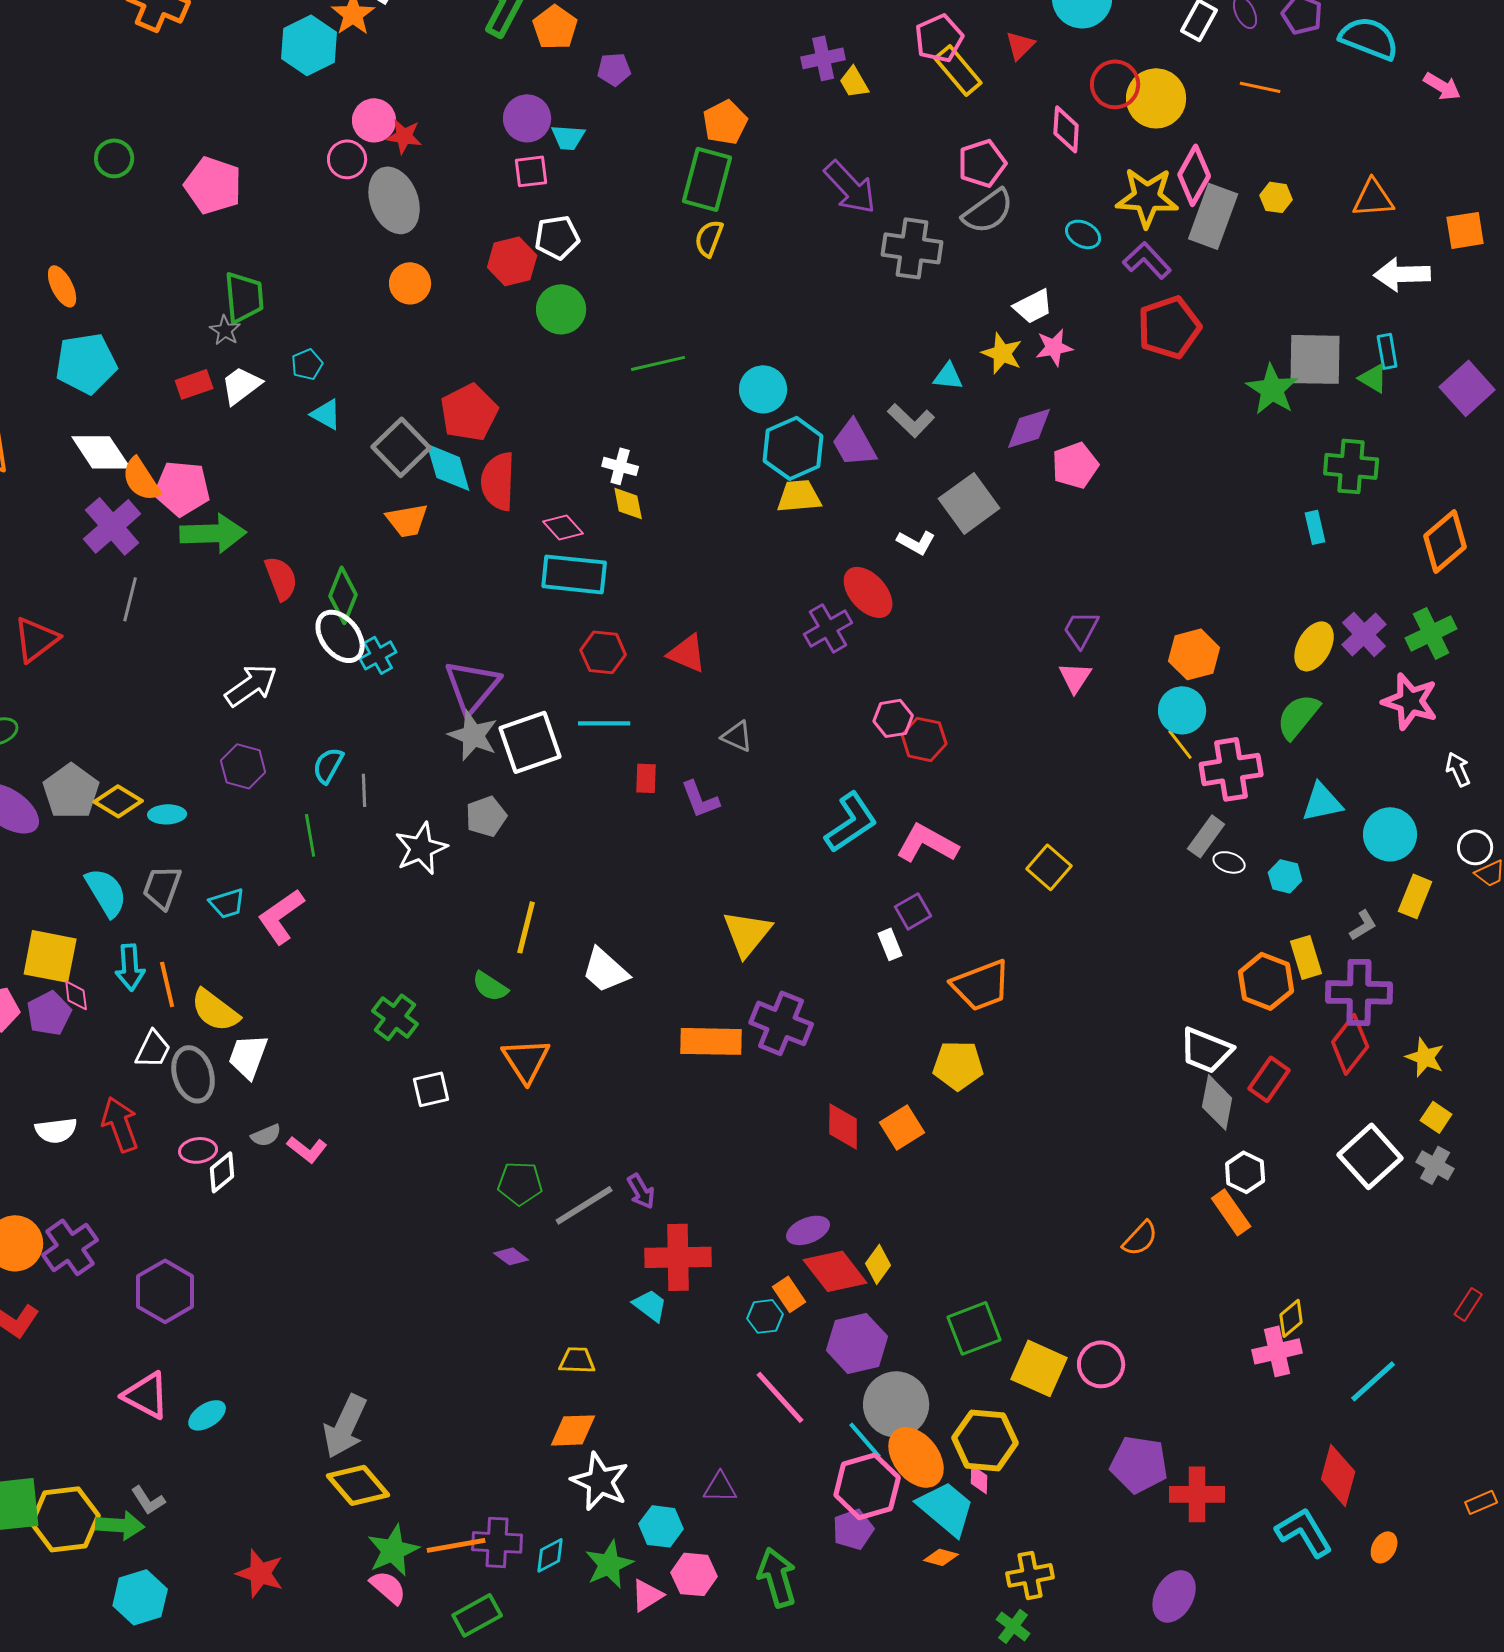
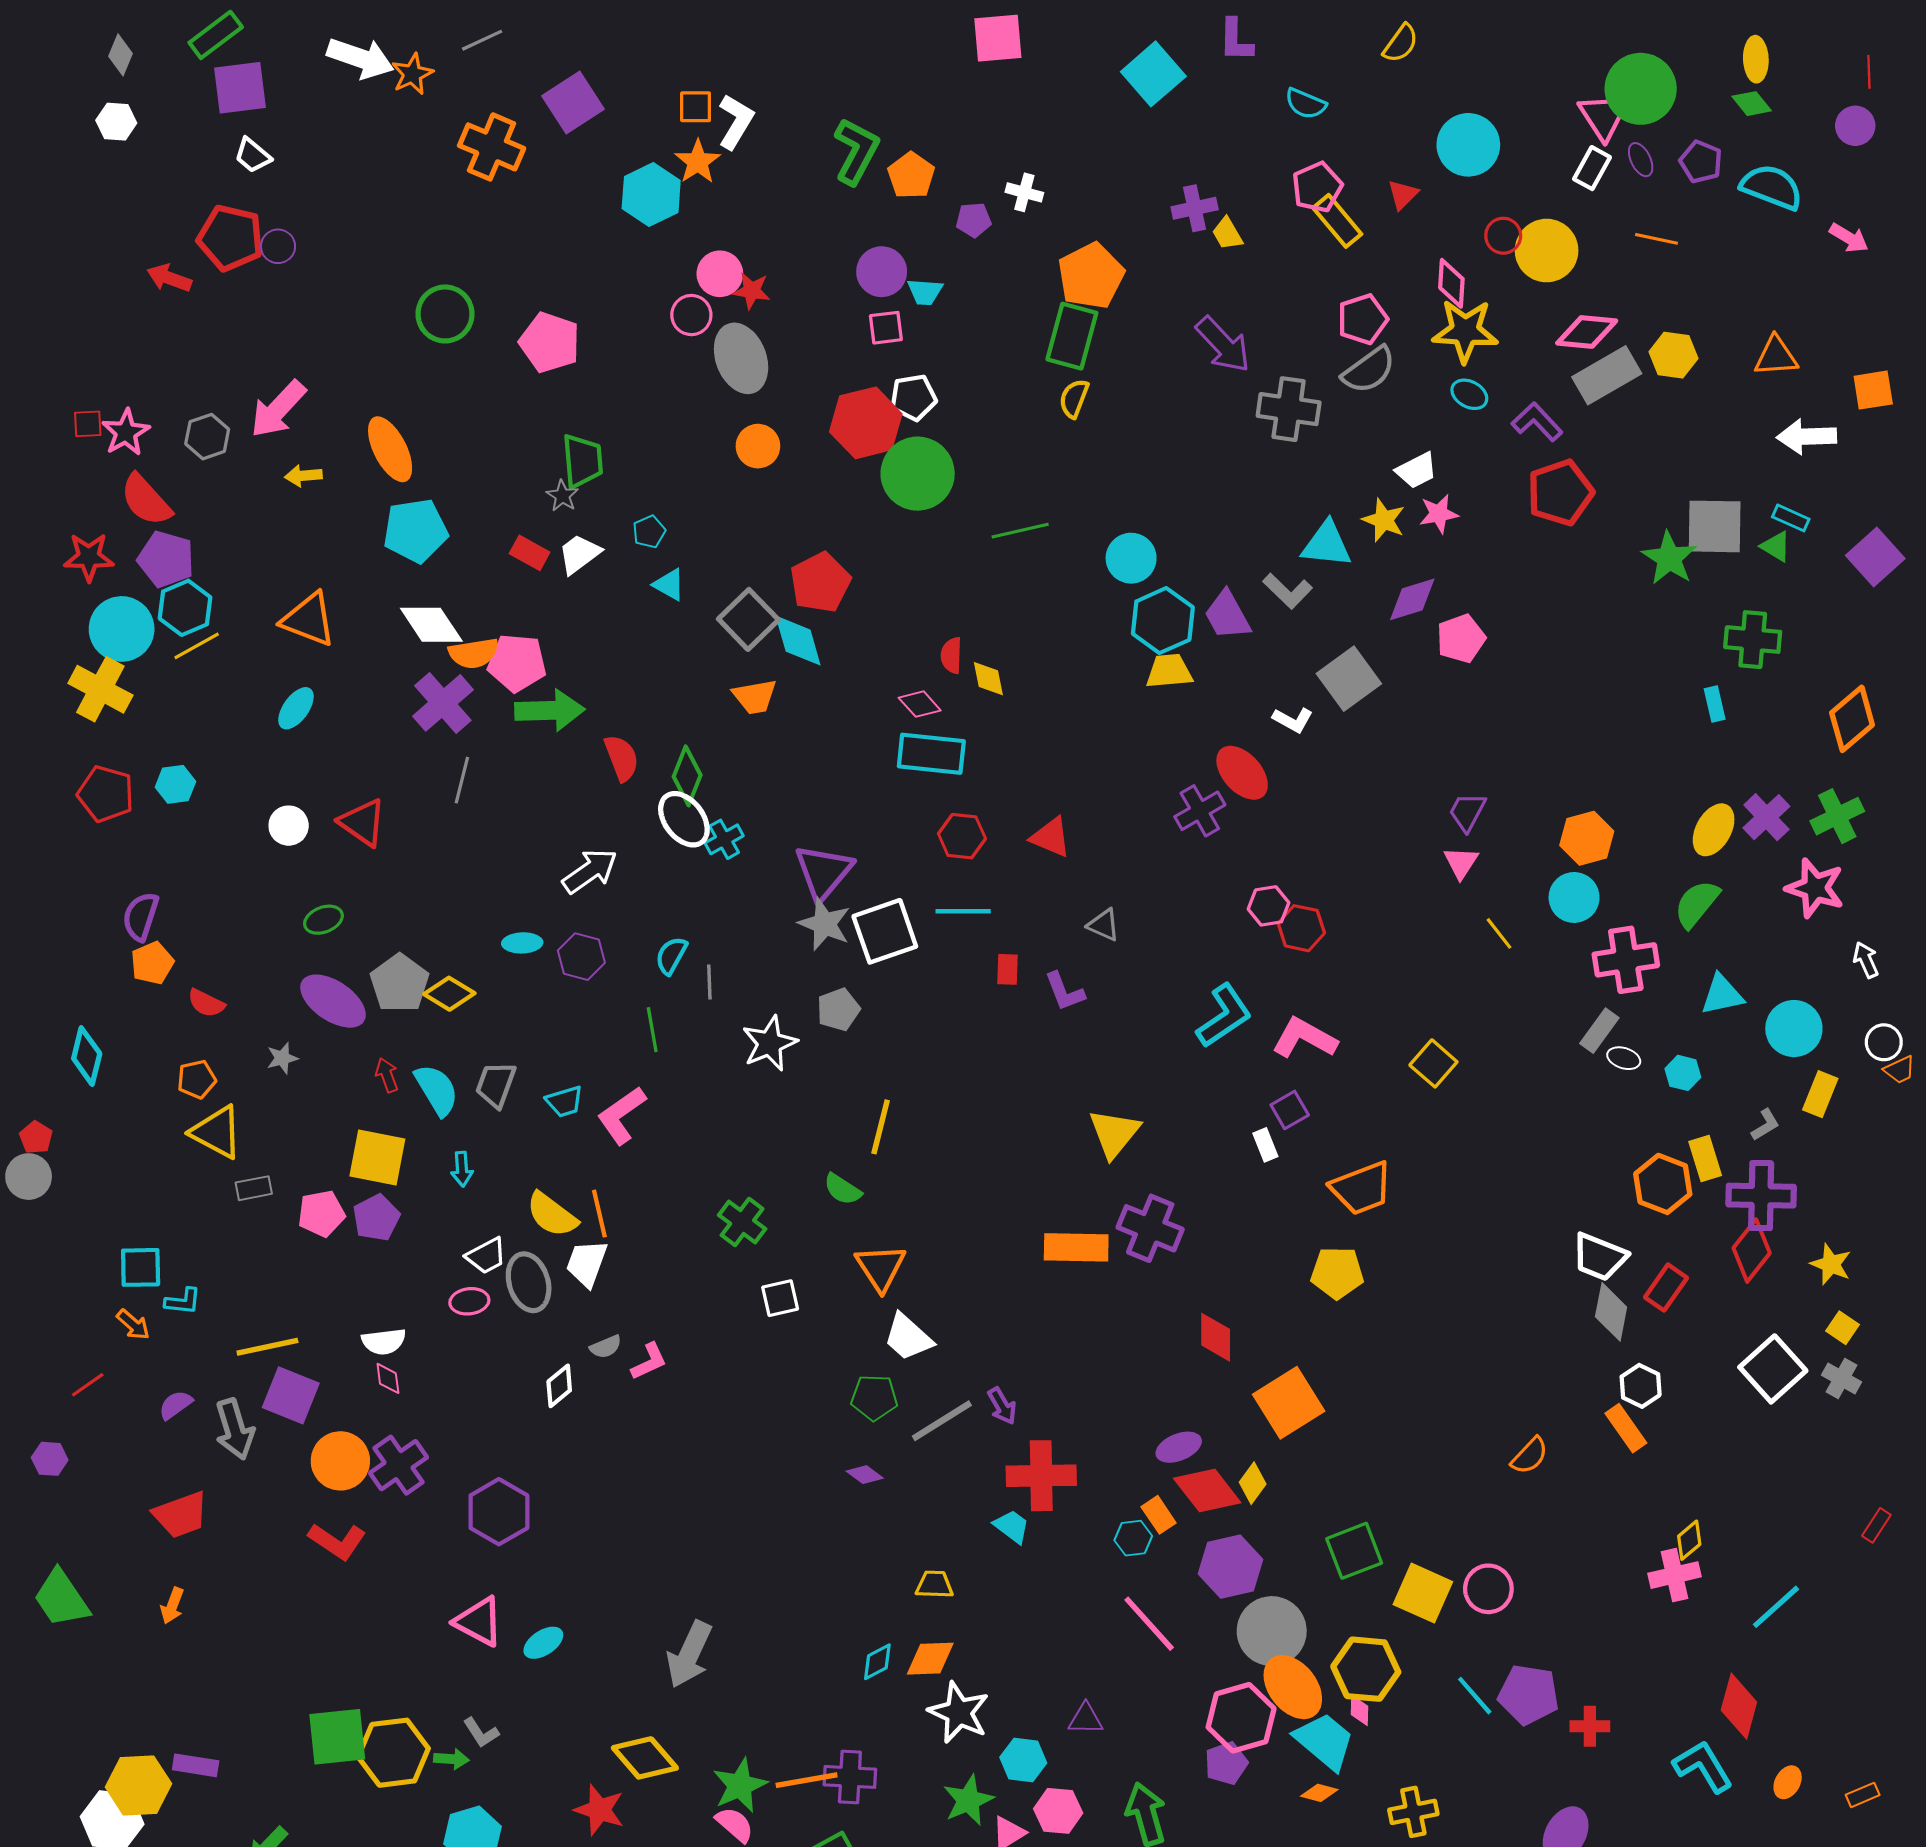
red circle: (1115, 84) -> (1503, 236), size x0.7
orange pentagon: (725, 122) -> (1091, 276), size x1.4
green circle: (114, 158) -> (445, 314), size x1.4
pink diamond: (1194, 175) -> (1587, 332), turned 66
yellow star: (1147, 197) -> (1465, 331), moved
yellow hexagon: (1276, 197) -> (1673, 355), size x1.4
gray rectangle: (1213, 216) -> (1607, 375), turned 40
red hexagon: (512, 261) -> (866, 423), size x1.4
orange ellipse: (62, 286) -> (390, 449), size x1.5
green circle: (561, 309) -> (918, 474), size x1.4
cyan rectangle: (1387, 351) -> (1791, 518), turned -56
cyan triangle: (948, 376) -> (1327, 544), size x1.6
red rectangle: (194, 384) -> (530, 553), turned 48
white cross: (620, 466) -> (1024, 192), moved
orange semicircle: (141, 479) -> (474, 653), turned -66
red semicircle: (498, 481) -> (951, 655), moved, size x0.6
red triangle: (36, 639) -> (363, 822), turned -48
yellow line: (1180, 744) -> (1499, 933), moved
cyan ellipse: (167, 814) -> (522, 943), moved
cyan arrow: (130, 967) -> (462, 1169), size x0.7
white trapezoid: (605, 970) -> (908, 1337), moved
orange line: (167, 984) -> (599, 1214), moved
pink diamond: (76, 995) -> (388, 1378), moved
white trapezoid: (153, 1049) -> (486, 1256), turned 36
red arrow: (120, 1124) -> (387, 1075), moved, size x0.6
orange square: (902, 1127) -> (1289, 1403), moved, size x1.5
pink L-shape: (307, 1149) -> (649, 1362), turned -63
pink ellipse: (198, 1150) -> (469, 1301), moved
cyan line: (865, 1440) -> (1475, 1696), moved
yellow diamond: (358, 1485) -> (645, 1758), moved
red cross: (1197, 1494) -> (1590, 1726), size x0.7
orange rectangle: (1481, 1502) -> (1863, 1795), moved
green arrow: (120, 1525) -> (451, 1759), size x0.7
cyan diamond: (550, 1555) -> (877, 1662), moved

